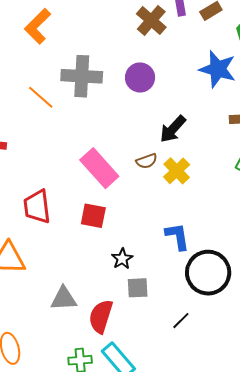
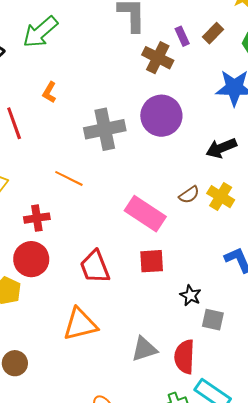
orange L-shape: (38, 26) -> (49, 92), size x0.6
purple circle: (140, 77) -> (161, 116), size x1.4
orange line: (41, 97) -> (69, 178), moved
black arrow: (173, 129) -> (221, 148), moved, turned 40
gray square: (138, 288) -> (213, 320), turned 30

